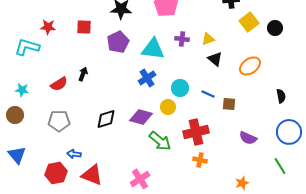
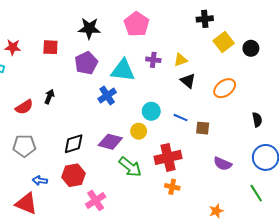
blue cross: (147, 78) -> (107, 96), moved
red hexagon: (56, 173) -> (74, 175), moved
red triangle: (92, 175) -> (26, 204), moved
pink cross: (140, 179) -> (96, 200), moved

